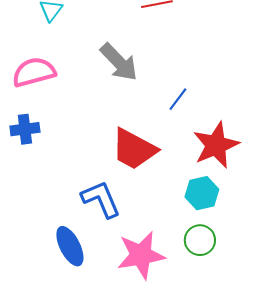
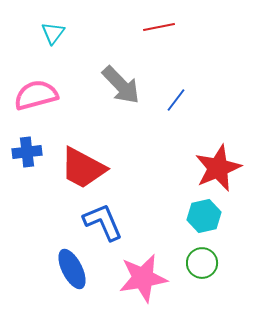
blue line: (178, 99) -> (176, 100), moved
red trapezoid: (134, 149) -> (83, 168), moved

